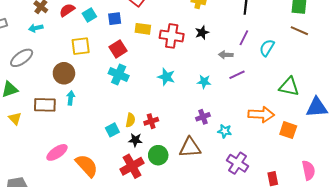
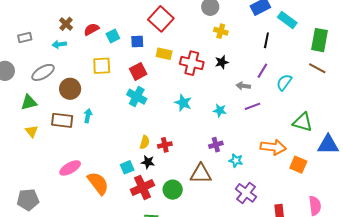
brown circle: (64, 73) -> (70, 89), moved
cyan square: (112, 130) -> (127, 167), moved
green circle: (158, 155) -> (173, 190), moved

